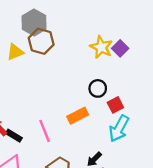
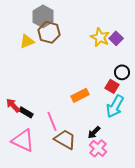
black circle: (98, 88) -> (122, 72), moved
red square: (115, 105) -> (112, 86), turned -32
pink line: (45, 131) -> (52, 121), moved

